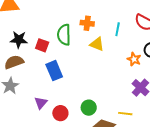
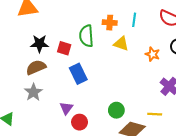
cyan line: (118, 29) -> (134, 20), moved
orange star: (134, 59) -> (152, 54), moved
red circle: (60, 113) -> (80, 122), moved

